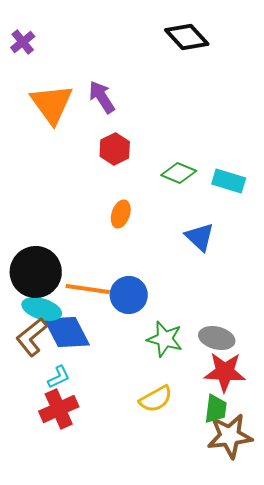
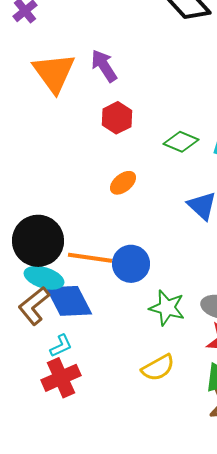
orange ellipse: (121, 214) -> (123, 183), turned 32

